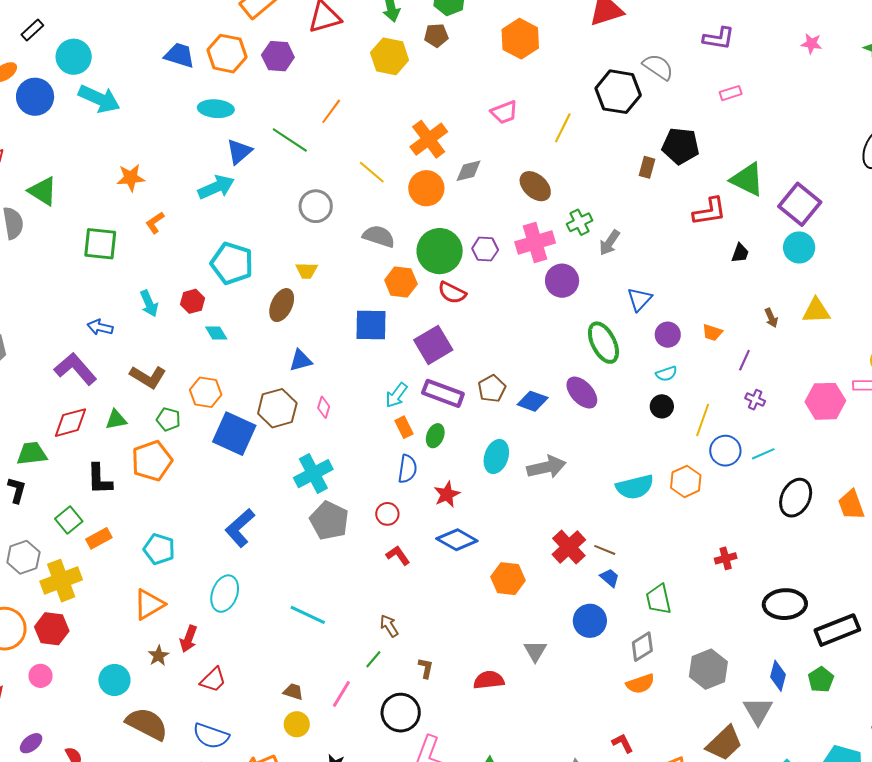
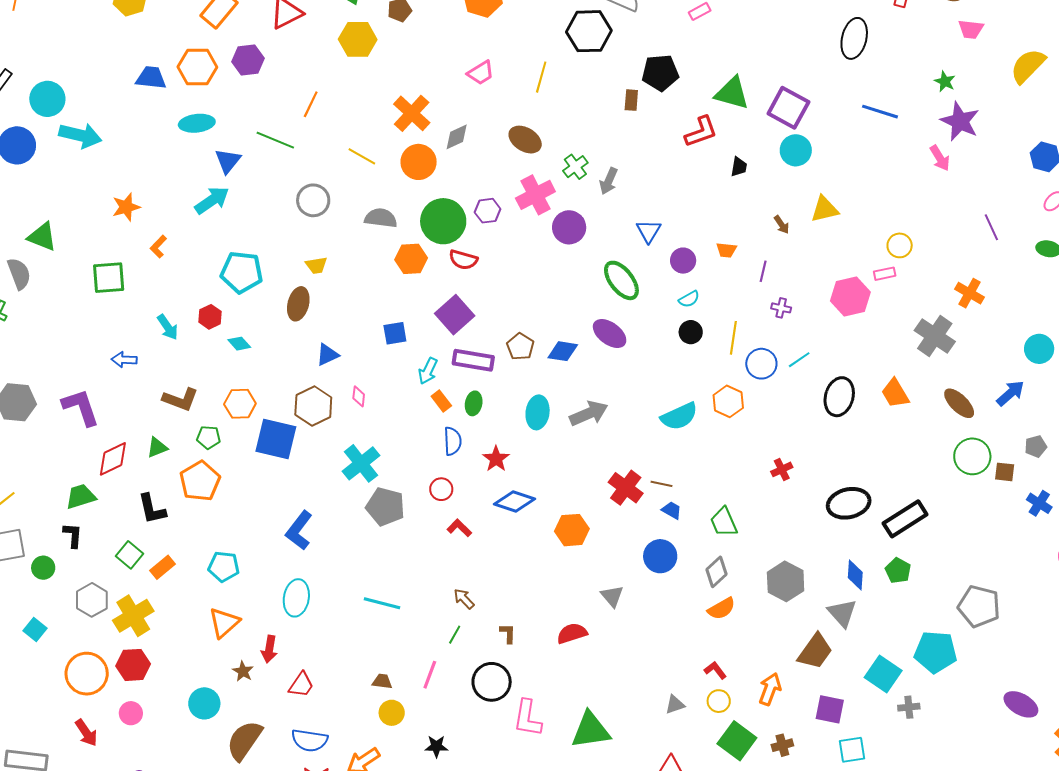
blue square: (371, 325) -> (395, 333), moved, size x0.7
purple L-shape: (75, 369) -> (81, 407), moved, turned 33
brown semicircle: (147, 724) -> (244, 740), turned -72

